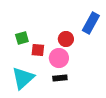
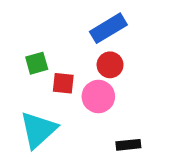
blue rectangle: (91, 23) -> (108, 28), moved, turned 30
black rectangle: (60, 78) -> (128, 145), moved

